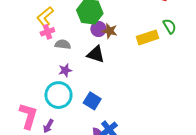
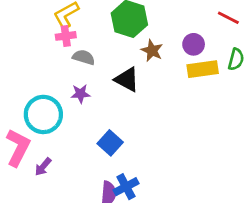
green semicircle: (170, 26) -> (236, 59), turned 35
purple circle: (98, 29) -> (194, 44), moved
cyan circle: (58, 95) -> (43, 114), moved

